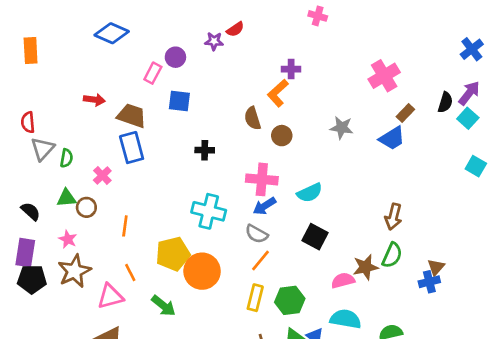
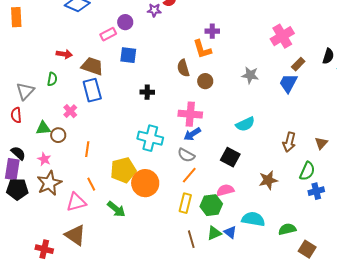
pink rectangle: (153, 73) -> (108, 34), turned 35
orange L-shape: (278, 93) -> (202, 49), turned -65
red semicircle: (28, 122) -> (16, 115), moved
blue trapezoid: (392, 138) -> (288, 83), turned 150
green semicircle: (66, 158) -> (52, 79), moved
cyan semicircle: (310, 193) -> (245, 124), moved
black semicircle: (31, 211) -> (18, 153), moved
green semicircle: (392, 255) -> (307, 171), moved
brown triangle: (436, 267) -> (321, 143), moved
pink semicircle: (343, 280) -> (225, 190), moved

